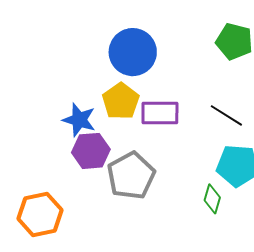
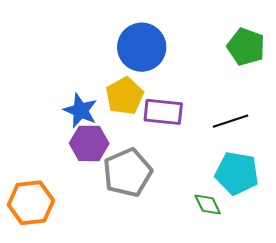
black line: (226, 115) -> (230, 121), turned -56
green diamond: (212, 199) -> (208, 205), turned -48

